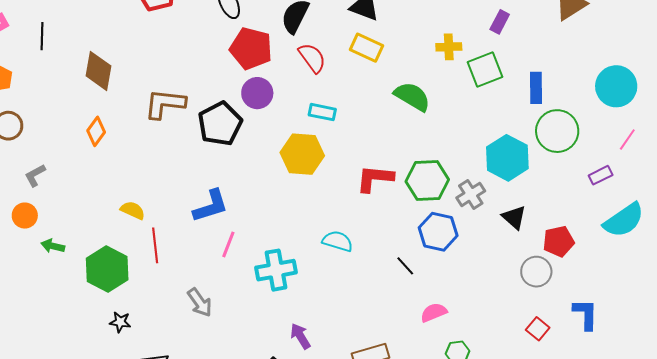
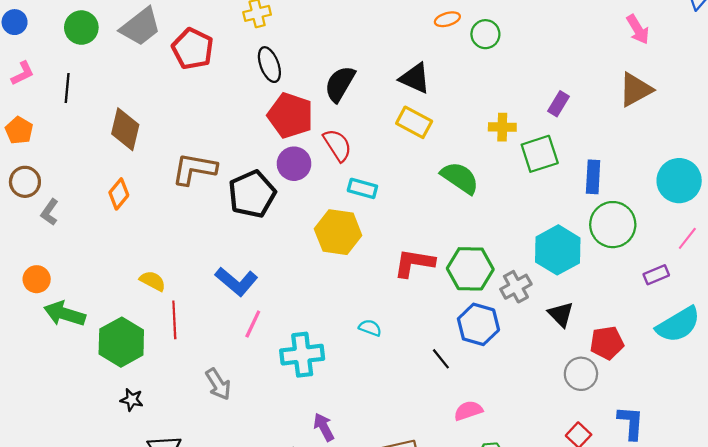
red semicircle: (312, 58) -> (337, 145), moved
gray L-shape: (35, 175) -> (50, 212), moved, turned -30
blue L-shape: (211, 206) -> (236, 282), turned 54
cyan semicircle: (338, 241) -> (370, 328), size x0.7
green arrow: (53, 246) -> (65, 314), size x1.6

